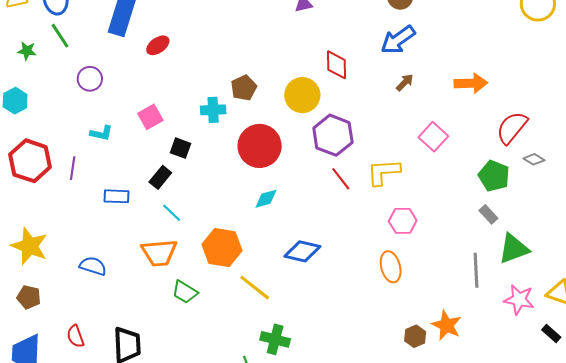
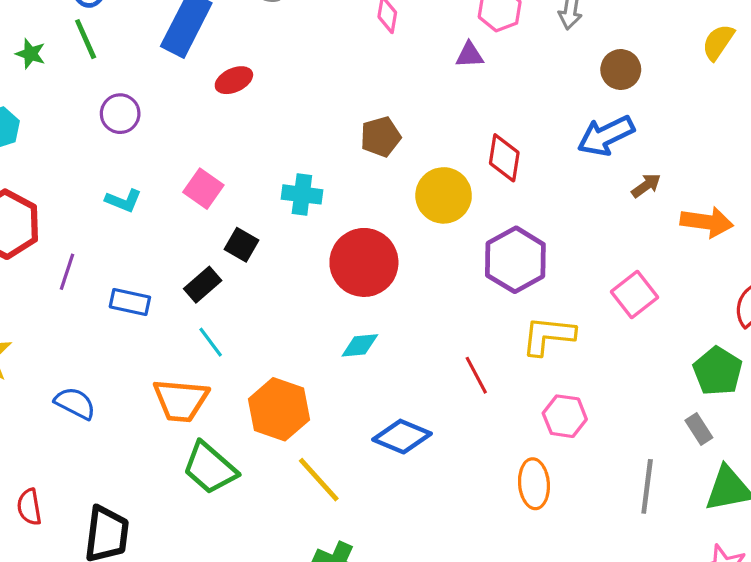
brown arrow: (405, 82) -> (646, 186), moved
brown pentagon: (244, 88) -> (381, 137), moved
pink square: (150, 117) -> (203, 189), turned -35
purple hexagon: (333, 135) -> (515, 260), moved
purple line: (73, 168) -> (67, 272), moved
red line: (341, 179) -> (476, 375), moved
gray line: (476, 270) -> (647, 486), moved
green trapezoid: (185, 292) -> (210, 468), size x1.4

